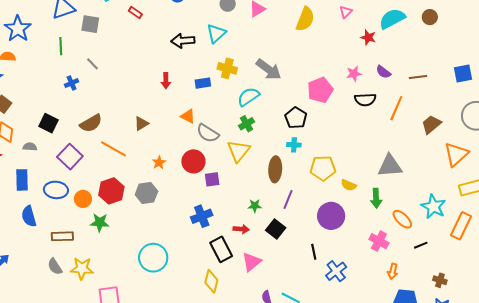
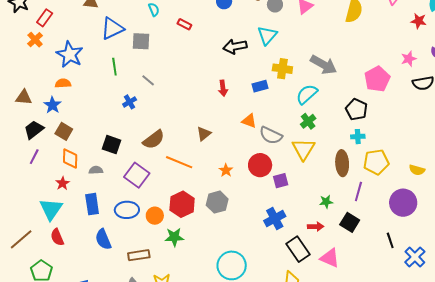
yellow pentagon: (323, 168) -> (376, 162), moved
pink triangle: (252, 262) -> (330, 258), turned -50

